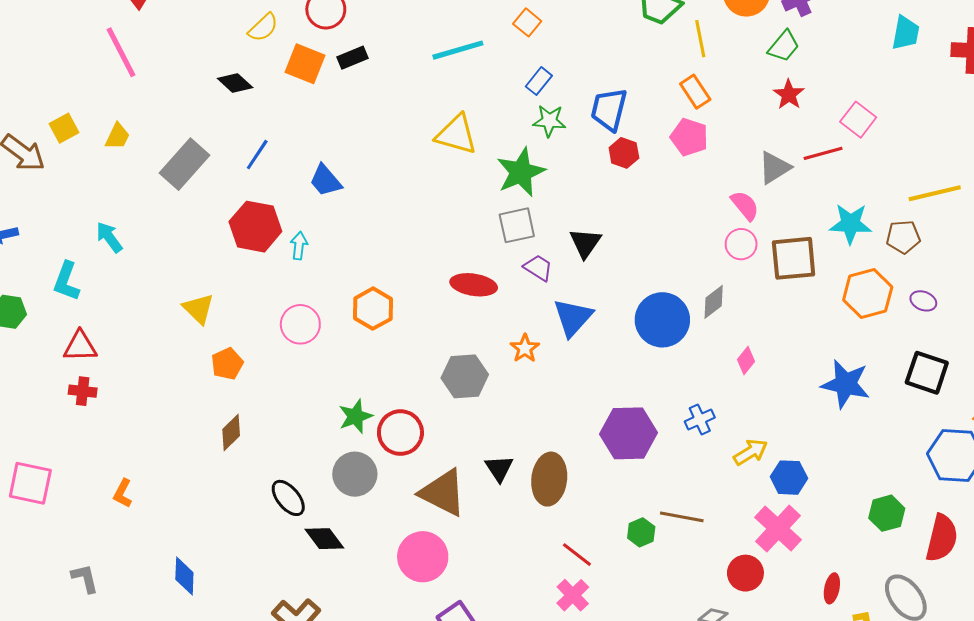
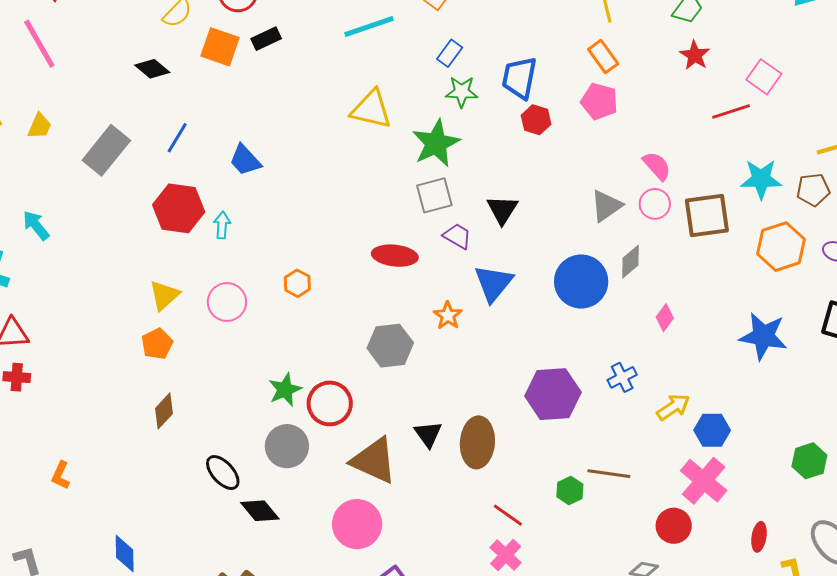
gray triangle: (774, 168) -> (606, 206), moved
yellow triangle: (198, 309) -> (164, 295), moved, turned 36
orange hexagon: (373, 309) -> (297, 283), size x0.7

